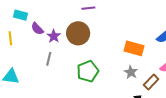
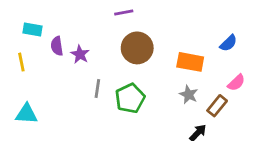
purple semicircle: (37, 29) -> (57, 46), turned 40
brown circle: (78, 33) -> (137, 48), moved
gray line: (49, 59) -> (97, 88), moved

